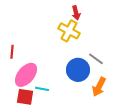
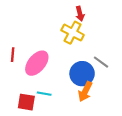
pink ellipse: (26, 75) -> (37, 63), moved
orange arrow: (99, 87) -> (85, 92), moved

